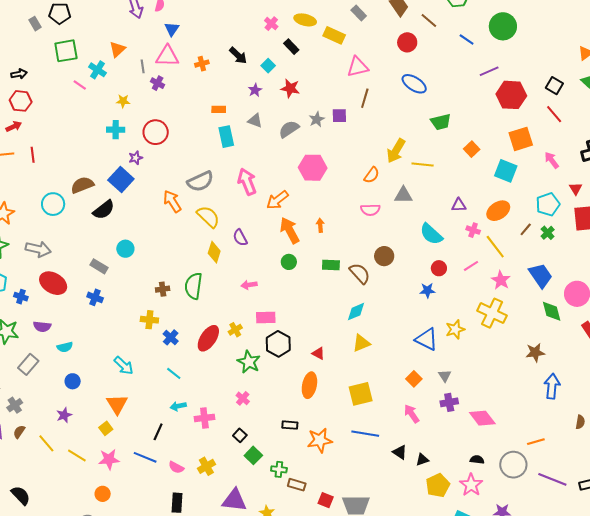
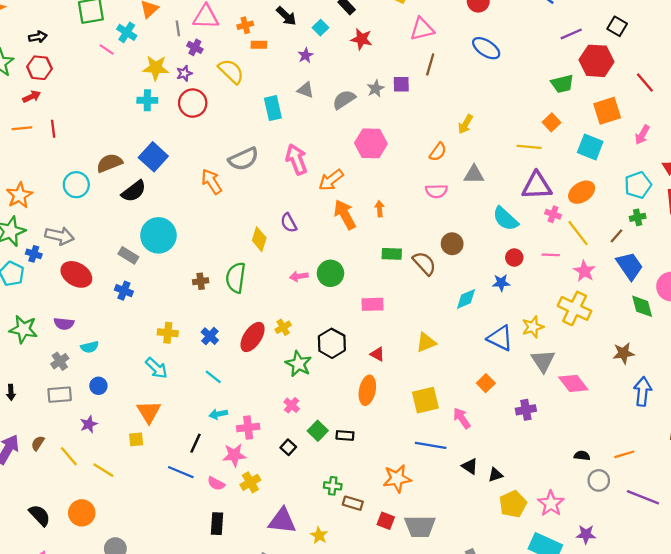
black square: (554, 86) -> (617, 26), moved
red star: (290, 88) -> (361, 39), moved
yellow star: (123, 101) -> (156, 68), size x1.6
orange rectangle: (219, 109) -> (259, 45), moved
green trapezoid: (441, 122) -> (562, 84), moved
yellow arrow: (396, 151) -> (465, 124), size x0.7
purple star: (136, 158) -> (184, 73), moved
pink arrow: (552, 160) -> (642, 135), turned -114
yellow line: (423, 165) -> (529, 147), moved
purple triangle: (459, 205) -> (537, 186), size x1.8
yellow semicircle: (208, 217) -> (231, 71), moved
brown line: (526, 229) -> (617, 236), moved
green cross: (548, 233) -> (638, 217), turned 32
cyan circle: (125, 249) -> (158, 235), size x1.8
green circle: (289, 262) -> (330, 273), moved, size x1.5
pink line: (471, 266) -> (551, 255), turned 35
blue cross: (21, 297) -> (34, 254), moved
cyan diamond: (356, 312) -> (466, 299), moved
pink rectangle: (266, 318) -> (372, 304), moved
yellow cross: (149, 320) -> (168, 333), moved
gray rectangle: (28, 364) -> (60, 395), moved, turned 45
gray triangle: (445, 376) -> (543, 361), moved, size x1.6
gray cross: (15, 405) -> (60, 361), moved
pink arrow: (412, 414) -> (462, 418), moved
pink diamond: (482, 418) -> (573, 383), moved
yellow square: (106, 428) -> (136, 439), turned 32
orange star: (320, 440) -> (397, 479), moved
green square: (253, 455) -> (318, 431), moved
pink star: (109, 459) -> (234, 455), moved
black semicircle: (477, 460) -> (582, 456), moved
gray circle: (513, 465) -> (599, 480), size x0.7
orange circle: (103, 494) -> (82, 513), moved, size x1.5

